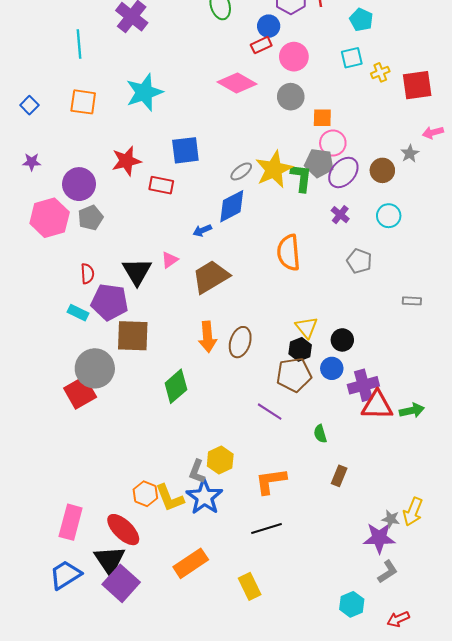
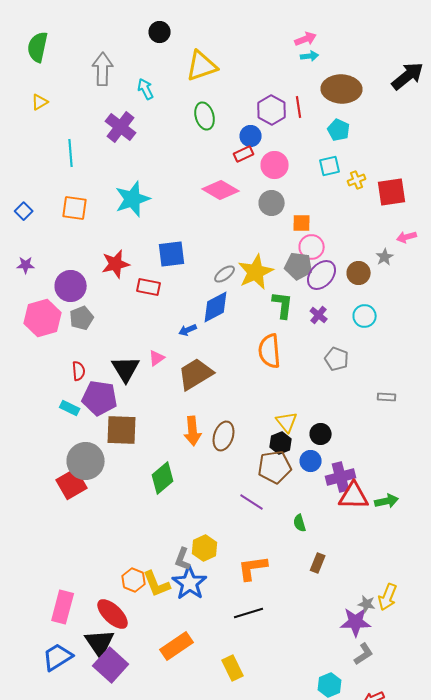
green L-shape: (301, 178) -> (283, 305), moved

